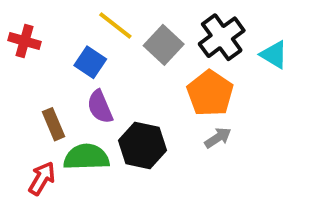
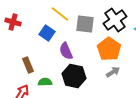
gray square: (164, 45) -> (85, 24), turned -36
purple semicircle: (100, 107) -> (66, 51), moved
green semicircle: (86, 157) -> (45, 82), size x0.6

